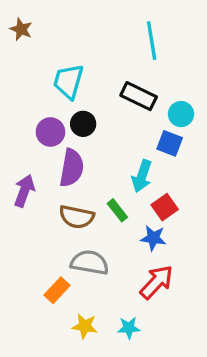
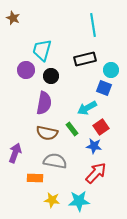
black rectangle: (139, 96) -> (85, 59), turned -40
purple circle: (50, 132) -> (26, 70), moved
cyan arrow: (142, 176) -> (87, 108), turned 42
purple arrow: (24, 191) -> (15, 153), moved
orange rectangle: (57, 290) -> (35, 178), turned 49
cyan star: (129, 328) -> (79, 201), size x1.5

